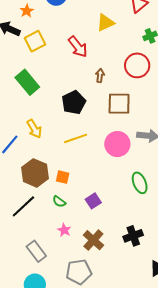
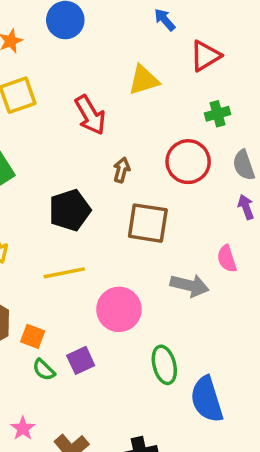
pink circle: (117, 144) -> (119, 309), moved
purple square: (93, 201) -> (81, 360), moved
green semicircle: (59, 202) -> (44, 370), moved

